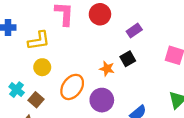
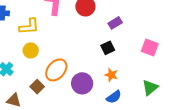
orange star: (107, 69) -> (111, 75), moved
brown square: (36, 100) -> (37, 87), moved

